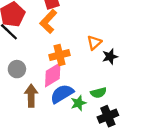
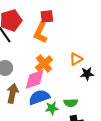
orange L-shape: (48, 21) -> (40, 33), turned -30
orange cross: (60, 55) -> (44, 64), turned -36

